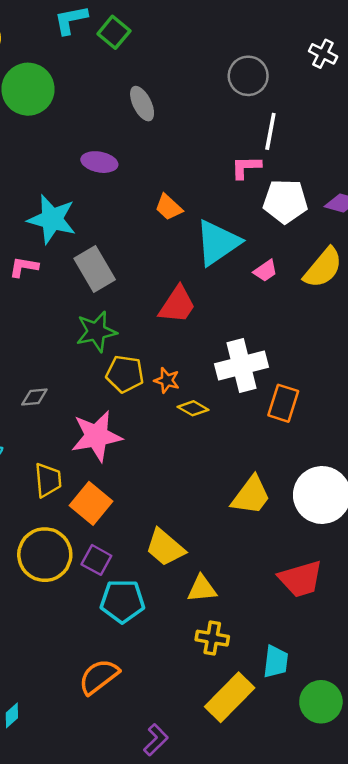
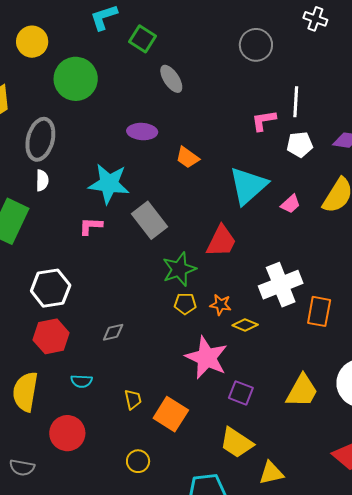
green square: (114, 32) -> (143, 39), moved
white line: (270, 131) -> (296, 102), moved
white pentagon: (285, 201) -> (300, 145), size x0.7
orange trapezoid: (169, 207) -> (187, 157), moved
green star: (96, 332) -> (179, 269), moved
yellow pentagon: (125, 374) -> (185, 304), size x0.7
pink star: (97, 436) -> (207, 358), moved, turned -30
yellow trapezoid: (48, 480) -> (133, 399), size x0.7
yellow circle: (45, 555) -> (138, 461), size x0.5
purple square: (96, 560) -> (241, 393), moved

